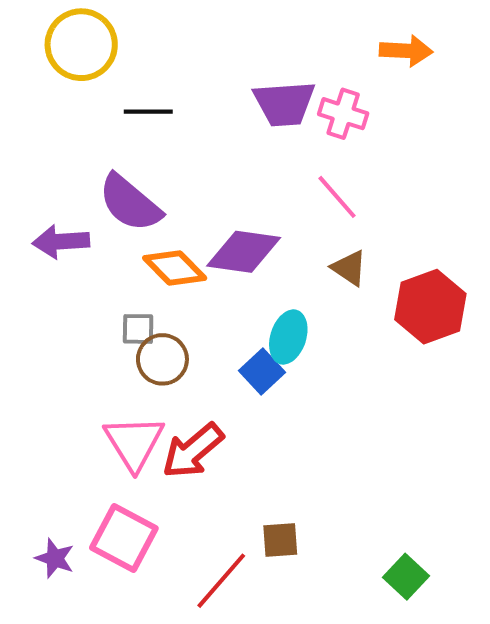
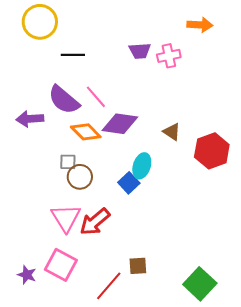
purple trapezoid: (284, 104) -> (140, 51), size x0.7
pink cross: (343, 114) -> (169, 56), turned -30
pink line: (337, 197) -> (96, 97), moved
green square: (406, 577) -> (200, 284), size x1.5

